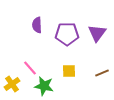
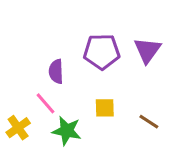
purple semicircle: (37, 25) -> (56, 71), moved
brown line: (102, 73) -> (149, 122), moved, turned 56

